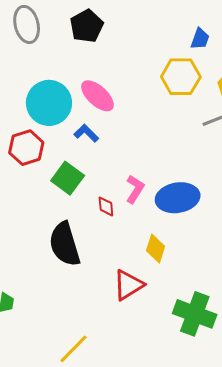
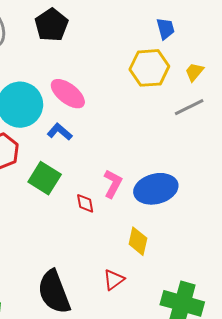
blue trapezoid: (200, 39) -> (165, 29), turned -30
black semicircle: (65, 244) -> (54, 292), moved
red triangle: (128, 285) -> (114, 280), size x0.7

